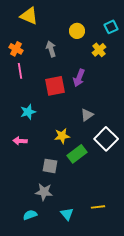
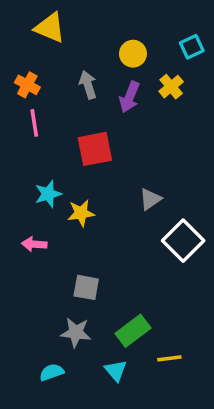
purple arrow: (79, 78) -> (130, 97), moved
yellow star: (62, 136) -> (81, 213), moved
green rectangle: (77, 154) -> (133, 331), moved

